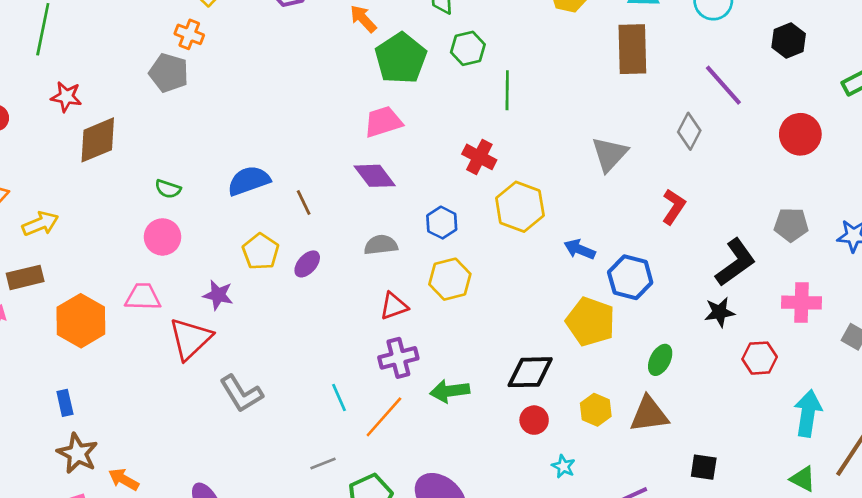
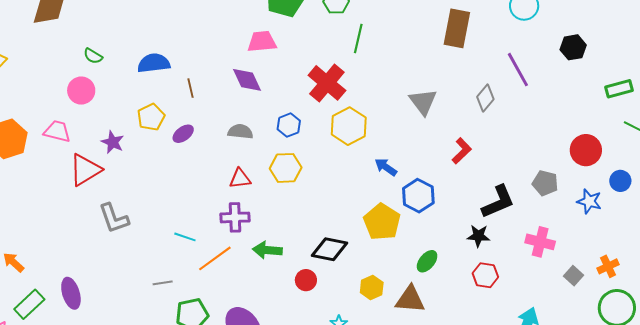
red circle: (800, 134) -> (586, 150), moved
gray triangle: (610, 154) -> (423, 102), turned -32
red cross: (479, 157) -> (327, 83), size x1.5
red hexagon: (760, 358) -> (485, 275), moved
cyan line: (339, 397) -> (185, 237), turned -60
red circle: (534, 420) -> (306, 280), moved

